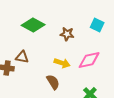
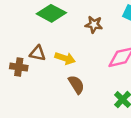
yellow arrow: (62, 63) -> (65, 58), moved

